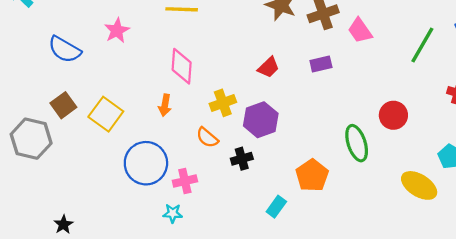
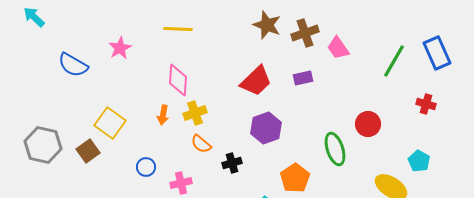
red trapezoid: (269, 67) -> (256, 81), size x1.6
yellow cross: (223, 103) -> (195, 113), moved
brown square: (63, 105) -> (88, 151), moved
purple hexagon: (261, 120) -> (266, 128), moved
blue circle: (146, 163) -> (146, 167), size x0.5

